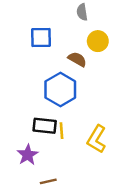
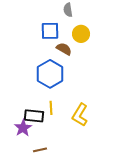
blue square: (41, 37) -> (50, 31), moved
black rectangle: (45, 126) -> (34, 116), moved

